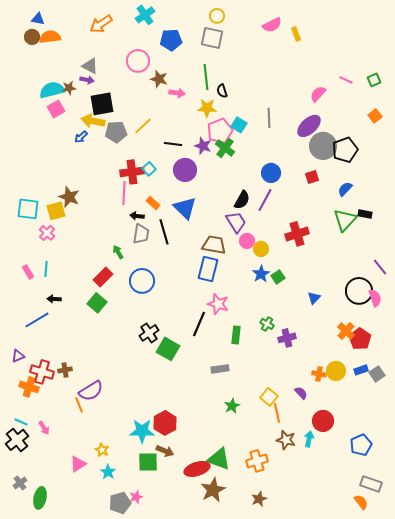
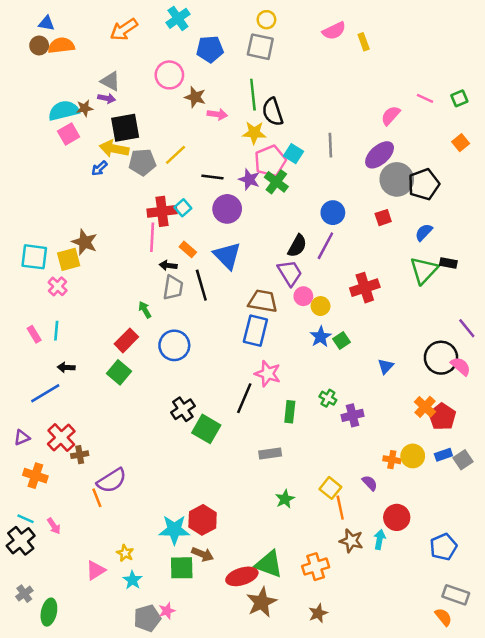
black semicircle: (222, 91) -> (273, 112), size x1.6
pink semicircle: (375, 298) -> (461, 366), turned -30
red cross: (42, 372) -> (61, 438), moved, turned 30

